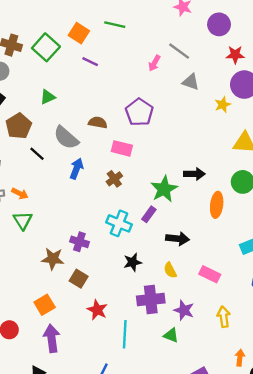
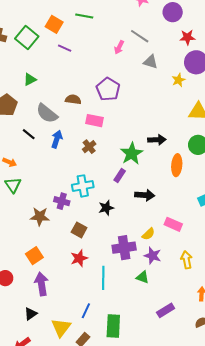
black line: (37, 154) -> (29, 134), moved
cyan cross: (119, 223) -> (83, 186), moved, turned -30
black star: (133, 262) -> (106, 208), moved
yellow semicircle: (170, 270) -> (148, 234), moved, turned -104
brown square: (79, 279) -> (79, 230), moved
red star: (97, 310) -> (79, 258), turned 30

